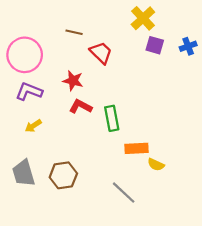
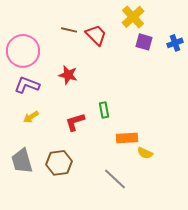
red trapezoid: (101, 53) -> (96, 35), moved
red L-shape: (81, 106) -> (75, 122), moved, turned -45
green rectangle: (112, 118) -> (104, 110), size x0.7

